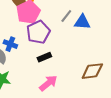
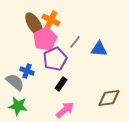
gray line: (66, 16) -> (75, 42), moved
black rectangle: (44, 57) -> (61, 84), turned -32

